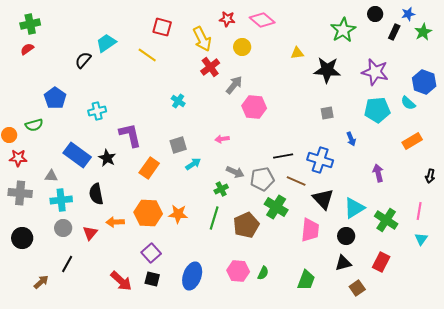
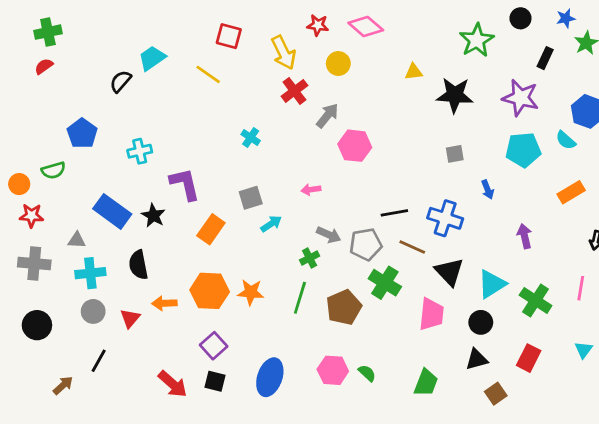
black rectangle: (394, 32) -> (545, 58), moved
cyan triangle: (421, 239) -> (583, 350), moved
green semicircle: (263, 273) -> (367, 373), turned -72

